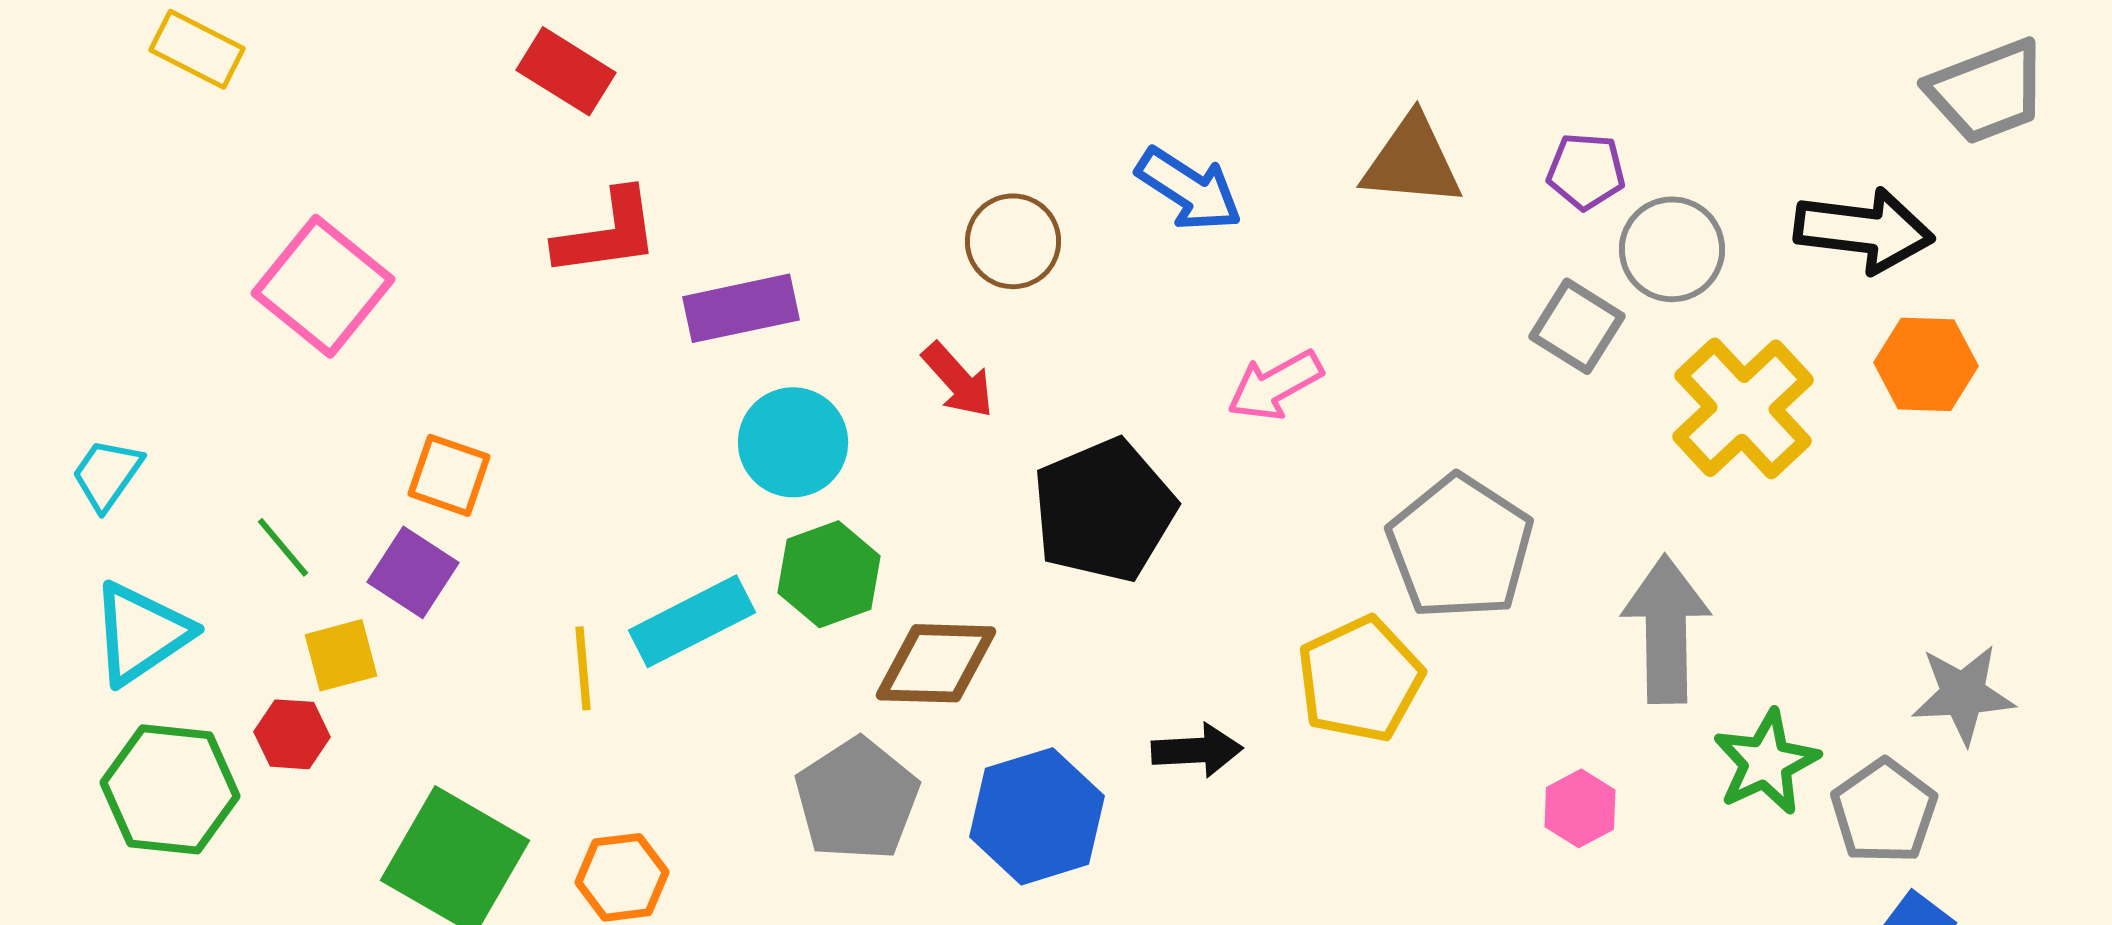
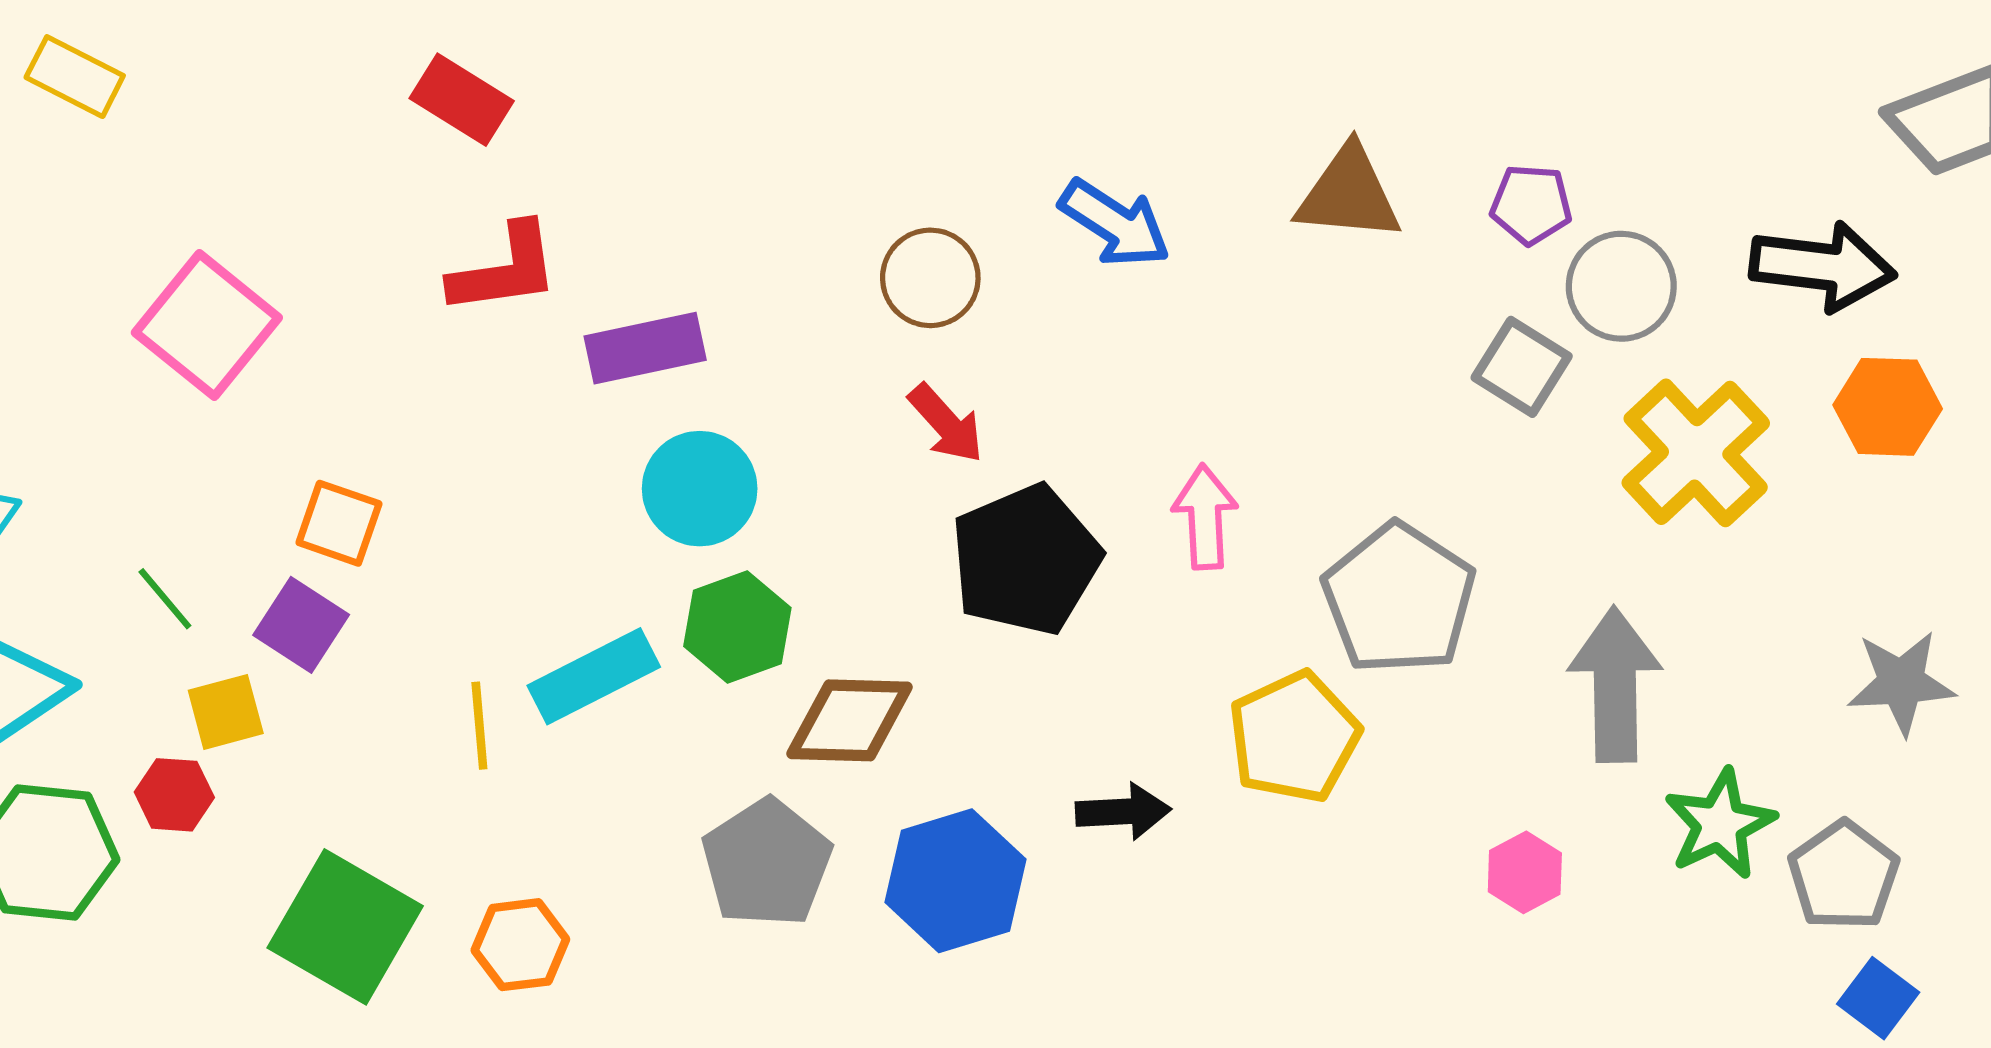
red arrow: (958, 380) -> (946, 424), moved
pink arrow: (1275, 385) -> (1205, 517), moved, turned 116
gray star: (1963, 694) -> (1901, 683), moved

